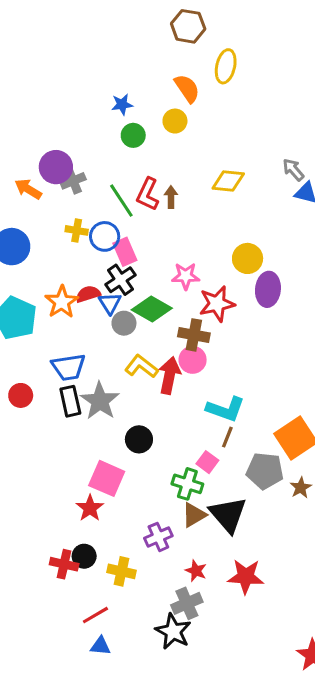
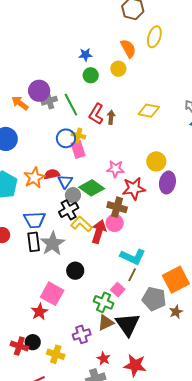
green line: (121, 201) -> (71, 105), moved
yellow cross: (77, 230) -> (78, 135), moved
black cross: (120, 280) -> (69, 210), moved

